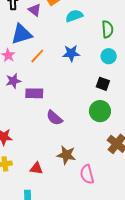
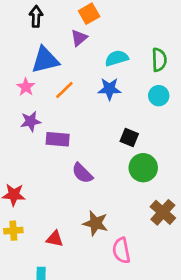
purple triangle: (35, 10) -> (79, 38), moved, turned 40
cyan semicircle: (74, 16) -> (117, 58), moved
black square: (103, 84) -> (129, 138), moved

